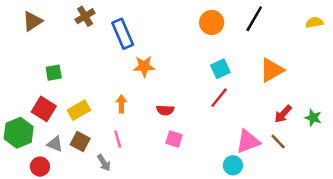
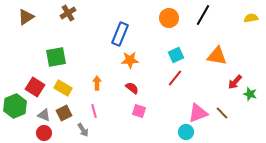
blue rectangle: (123, 34) -> (120, 34), moved, turned 45
orange star: (144, 66) -> (130, 60), moved
orange triangle: (272, 70) -> (217, 56), turned 40
green square: (54, 73) -> (56, 57), moved, size x1.5
yellow rectangle: (79, 110) -> (63, 88), turned 60
red semicircle: (165, 110) -> (132, 88), turned -144
red arrow: (283, 114) -> (235, 82), moved
brown square: (80, 141) -> (64, 113), turned 35
red circle: (40, 167) -> (44, 133), moved

